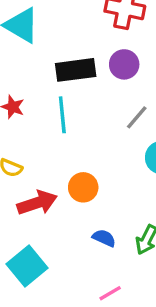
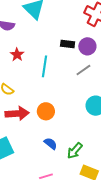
black rectangle: (76, 70) -> (68, 44), moved, size x0.6
gray line: (137, 117) -> (83, 70), moved

